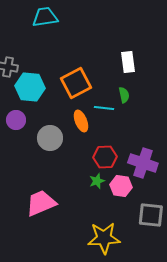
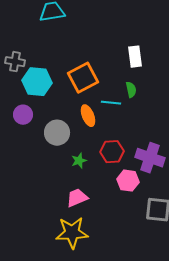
green star: (97, 181) -> (79, 161), moved
pink trapezoid: (41, 203) -> (77, 198), moved, size x0.7
yellow star: (104, 238) -> (72, 233), moved

